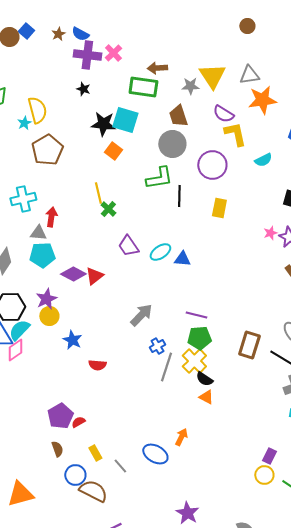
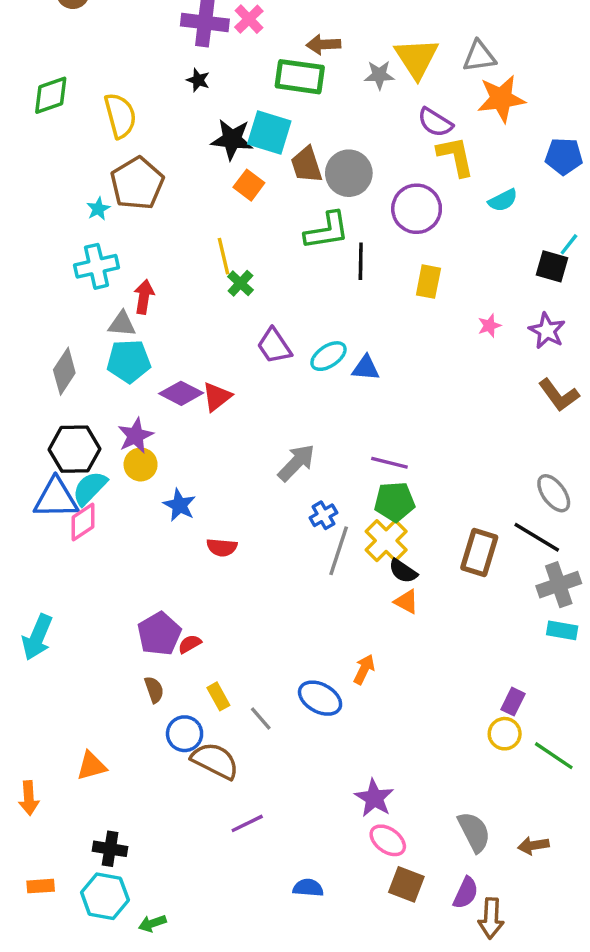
brown trapezoid: (178, 116) -> (306, 165), moved
cyan star: (24, 123) -> (98, 209), moved
pink star: (270, 233) -> (489, 326), moved
brown rectangle: (249, 345) -> (479, 553), moved
orange triangle: (20, 494) -> (91, 766), size x0.7

